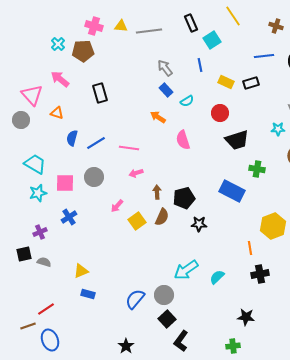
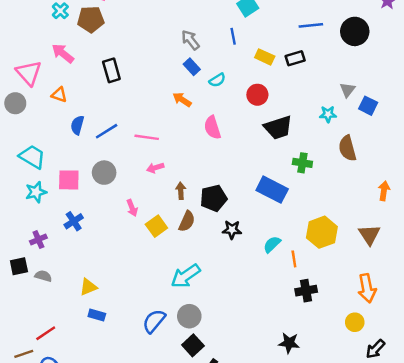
pink arrow: (117, 206) -> (132, 208), turned -64
cyan arrow: (186, 270) -> (186, 276), moved
cyan semicircle: (217, 277) -> (272, 244), moved

